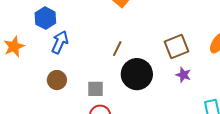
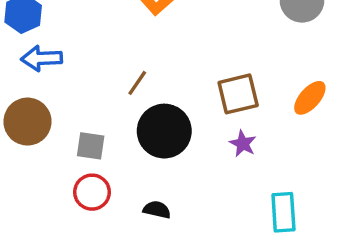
blue arrow: (60, 42) -> (42, 58), turned -125
brown circle: (57, 80) -> (27, 122), size x1.4

